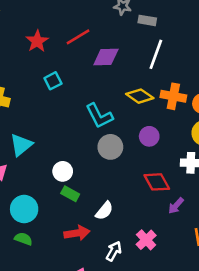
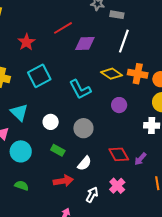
red star: (37, 41) -> (26, 42), moved
cyan square: (53, 81) -> (39, 76), moved, size x1.6
cyan triangle: (21, 145) -> (19, 112), turned -36
gray circle: (110, 147) -> (83, 128), moved
white circle: (63, 171) -> (51, 122), moved
red diamond: (157, 182) -> (119, 154), moved
cyan circle: (24, 209) -> (21, 151), moved

